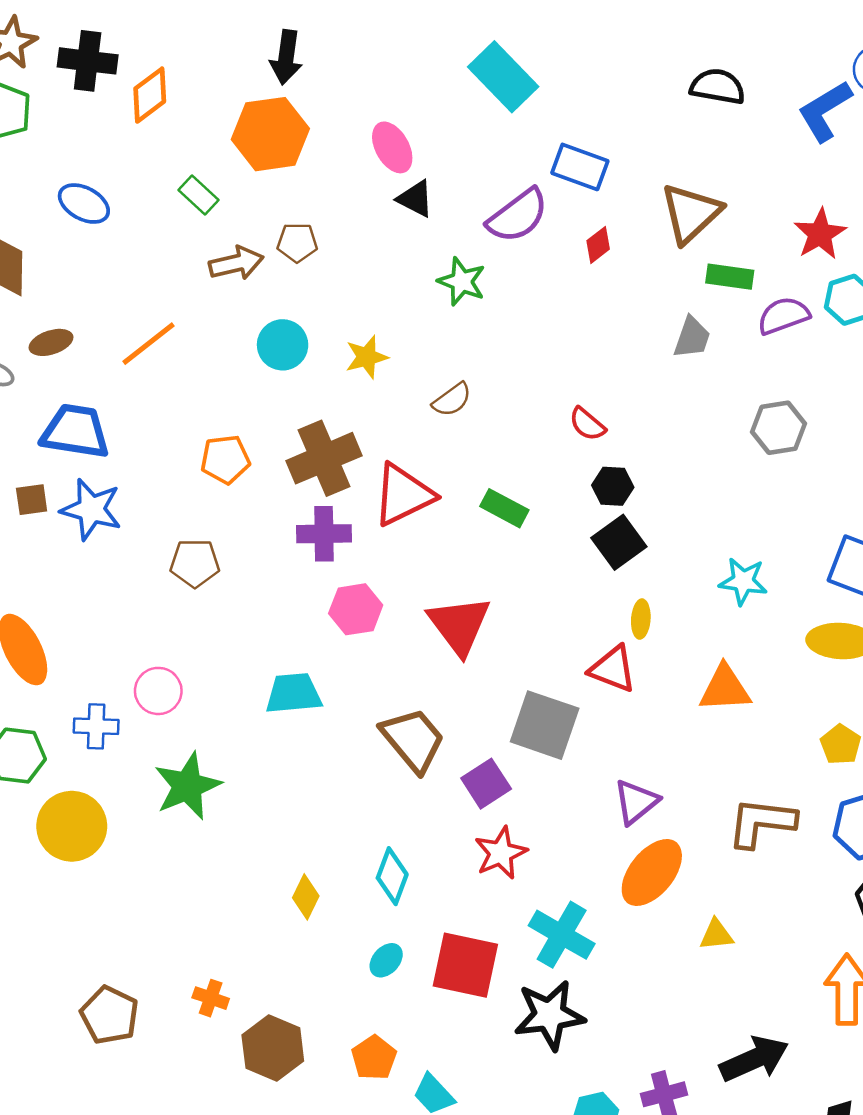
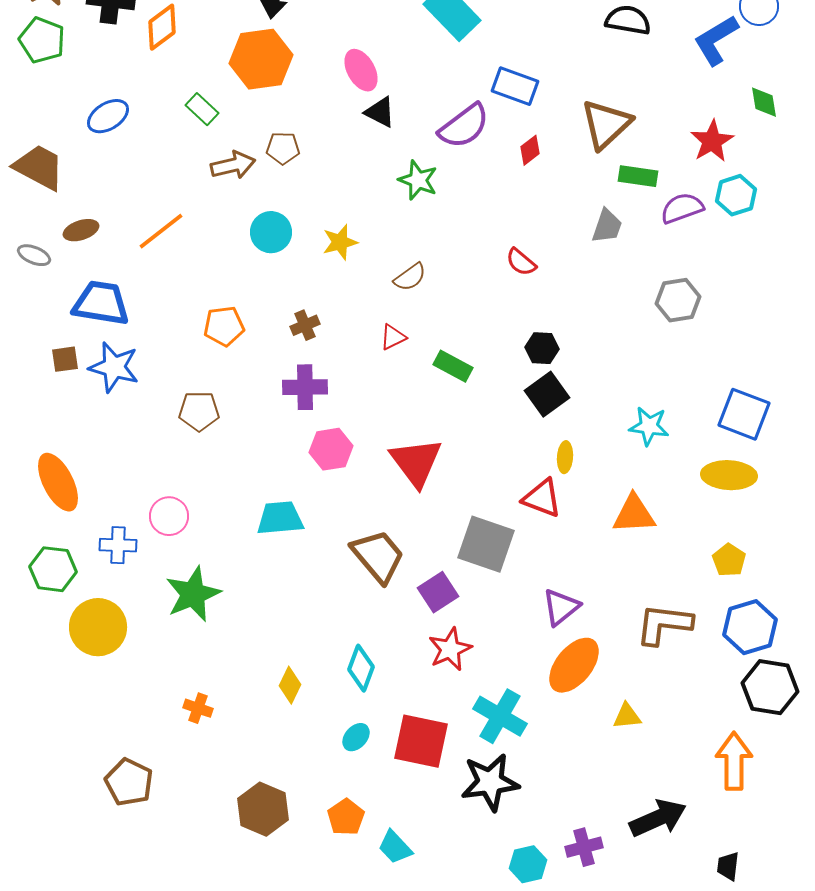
blue ellipse: (84, 204) -> (108, 116), turned -60
red semicircle: (587, 424) -> (521, 262), moved
brown cross: (324, 458) -> (305, 325), size x0.5
red triangle: (403, 495) -> (393, 337), moved, size x0.5
orange cross: (211, 998) -> (198, 708), moved

